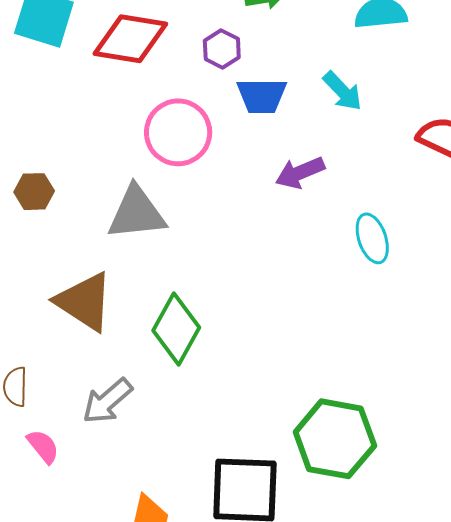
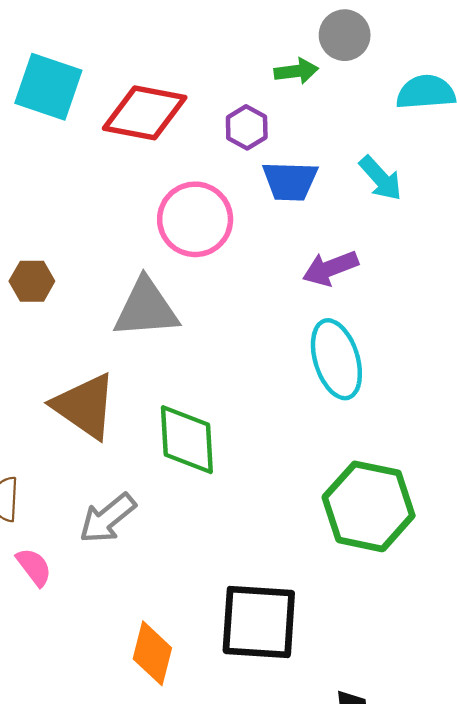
cyan ellipse: (372, 238) -> (336, 359), moved, size x1.4
green diamond: (176, 329) -> (187, 440), turned -34
green hexagon: (335, 439) -> (369, 506), moved

